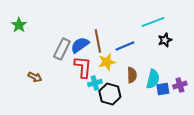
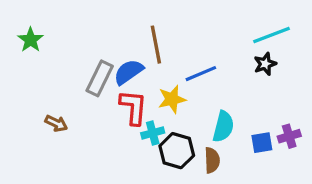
cyan line: (153, 22) -> (272, 35), moved
brown line: (98, 41) -> (156, 45), moved
brown semicircle: (132, 75) -> (212, 160), moved
cyan semicircle: (153, 79) -> (223, 127), moved

